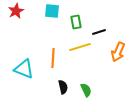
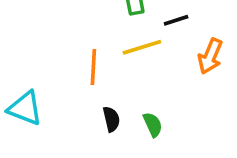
cyan triangle: (24, 69) -> (25, 108), moved

